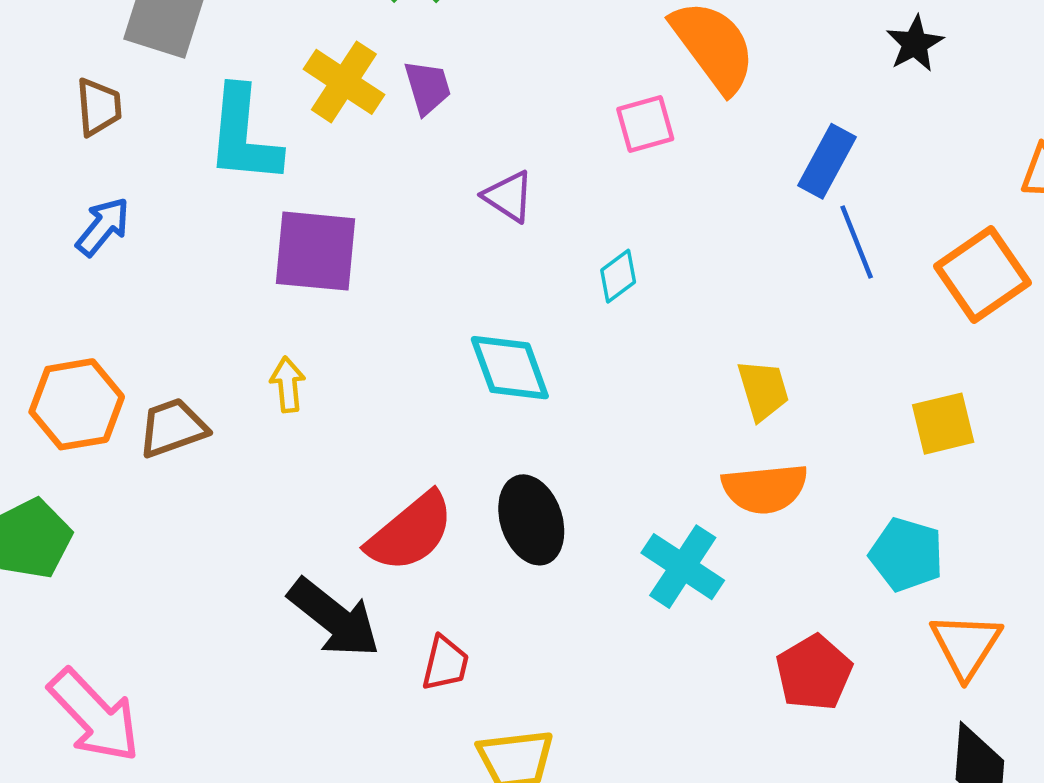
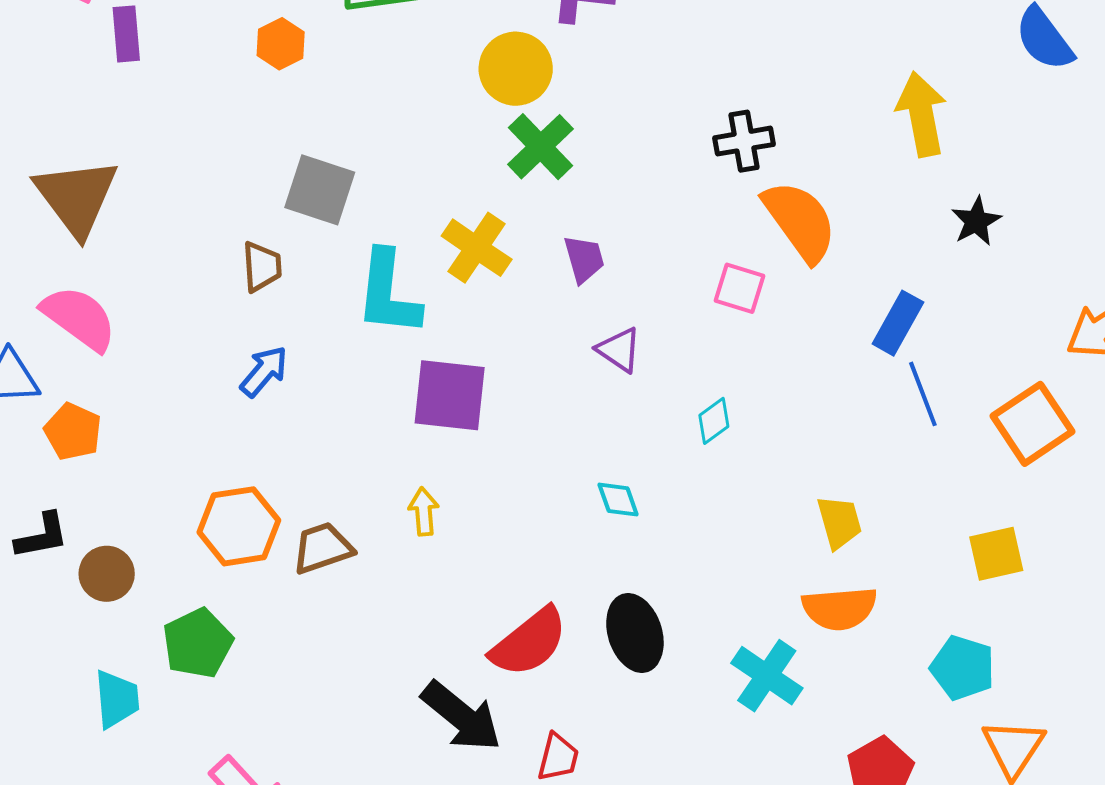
purple trapezoid: (428, 87) -> (584, 259), moved
pink square: (645, 124) -> (739, 288), turned 32
cyan diamond: (510, 368) -> (618, 500), size x0.6

